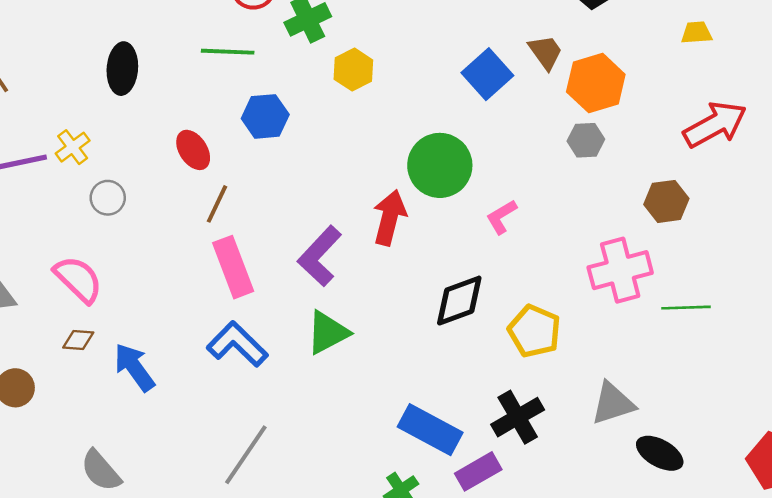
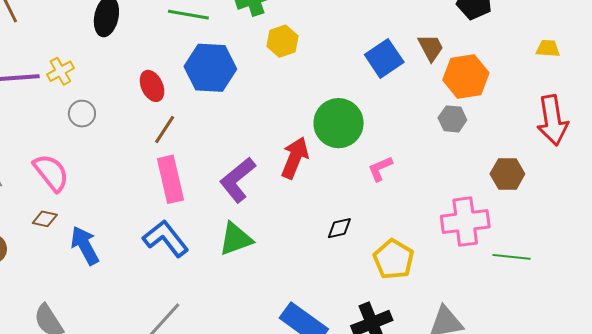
blue hexagon: (265, 116) -> (210, 68), size x1.4
red arrow: (715, 124) -> (553, 120), turned 102
black diamond: (459, 301) -> (339, 228), size x0.6

